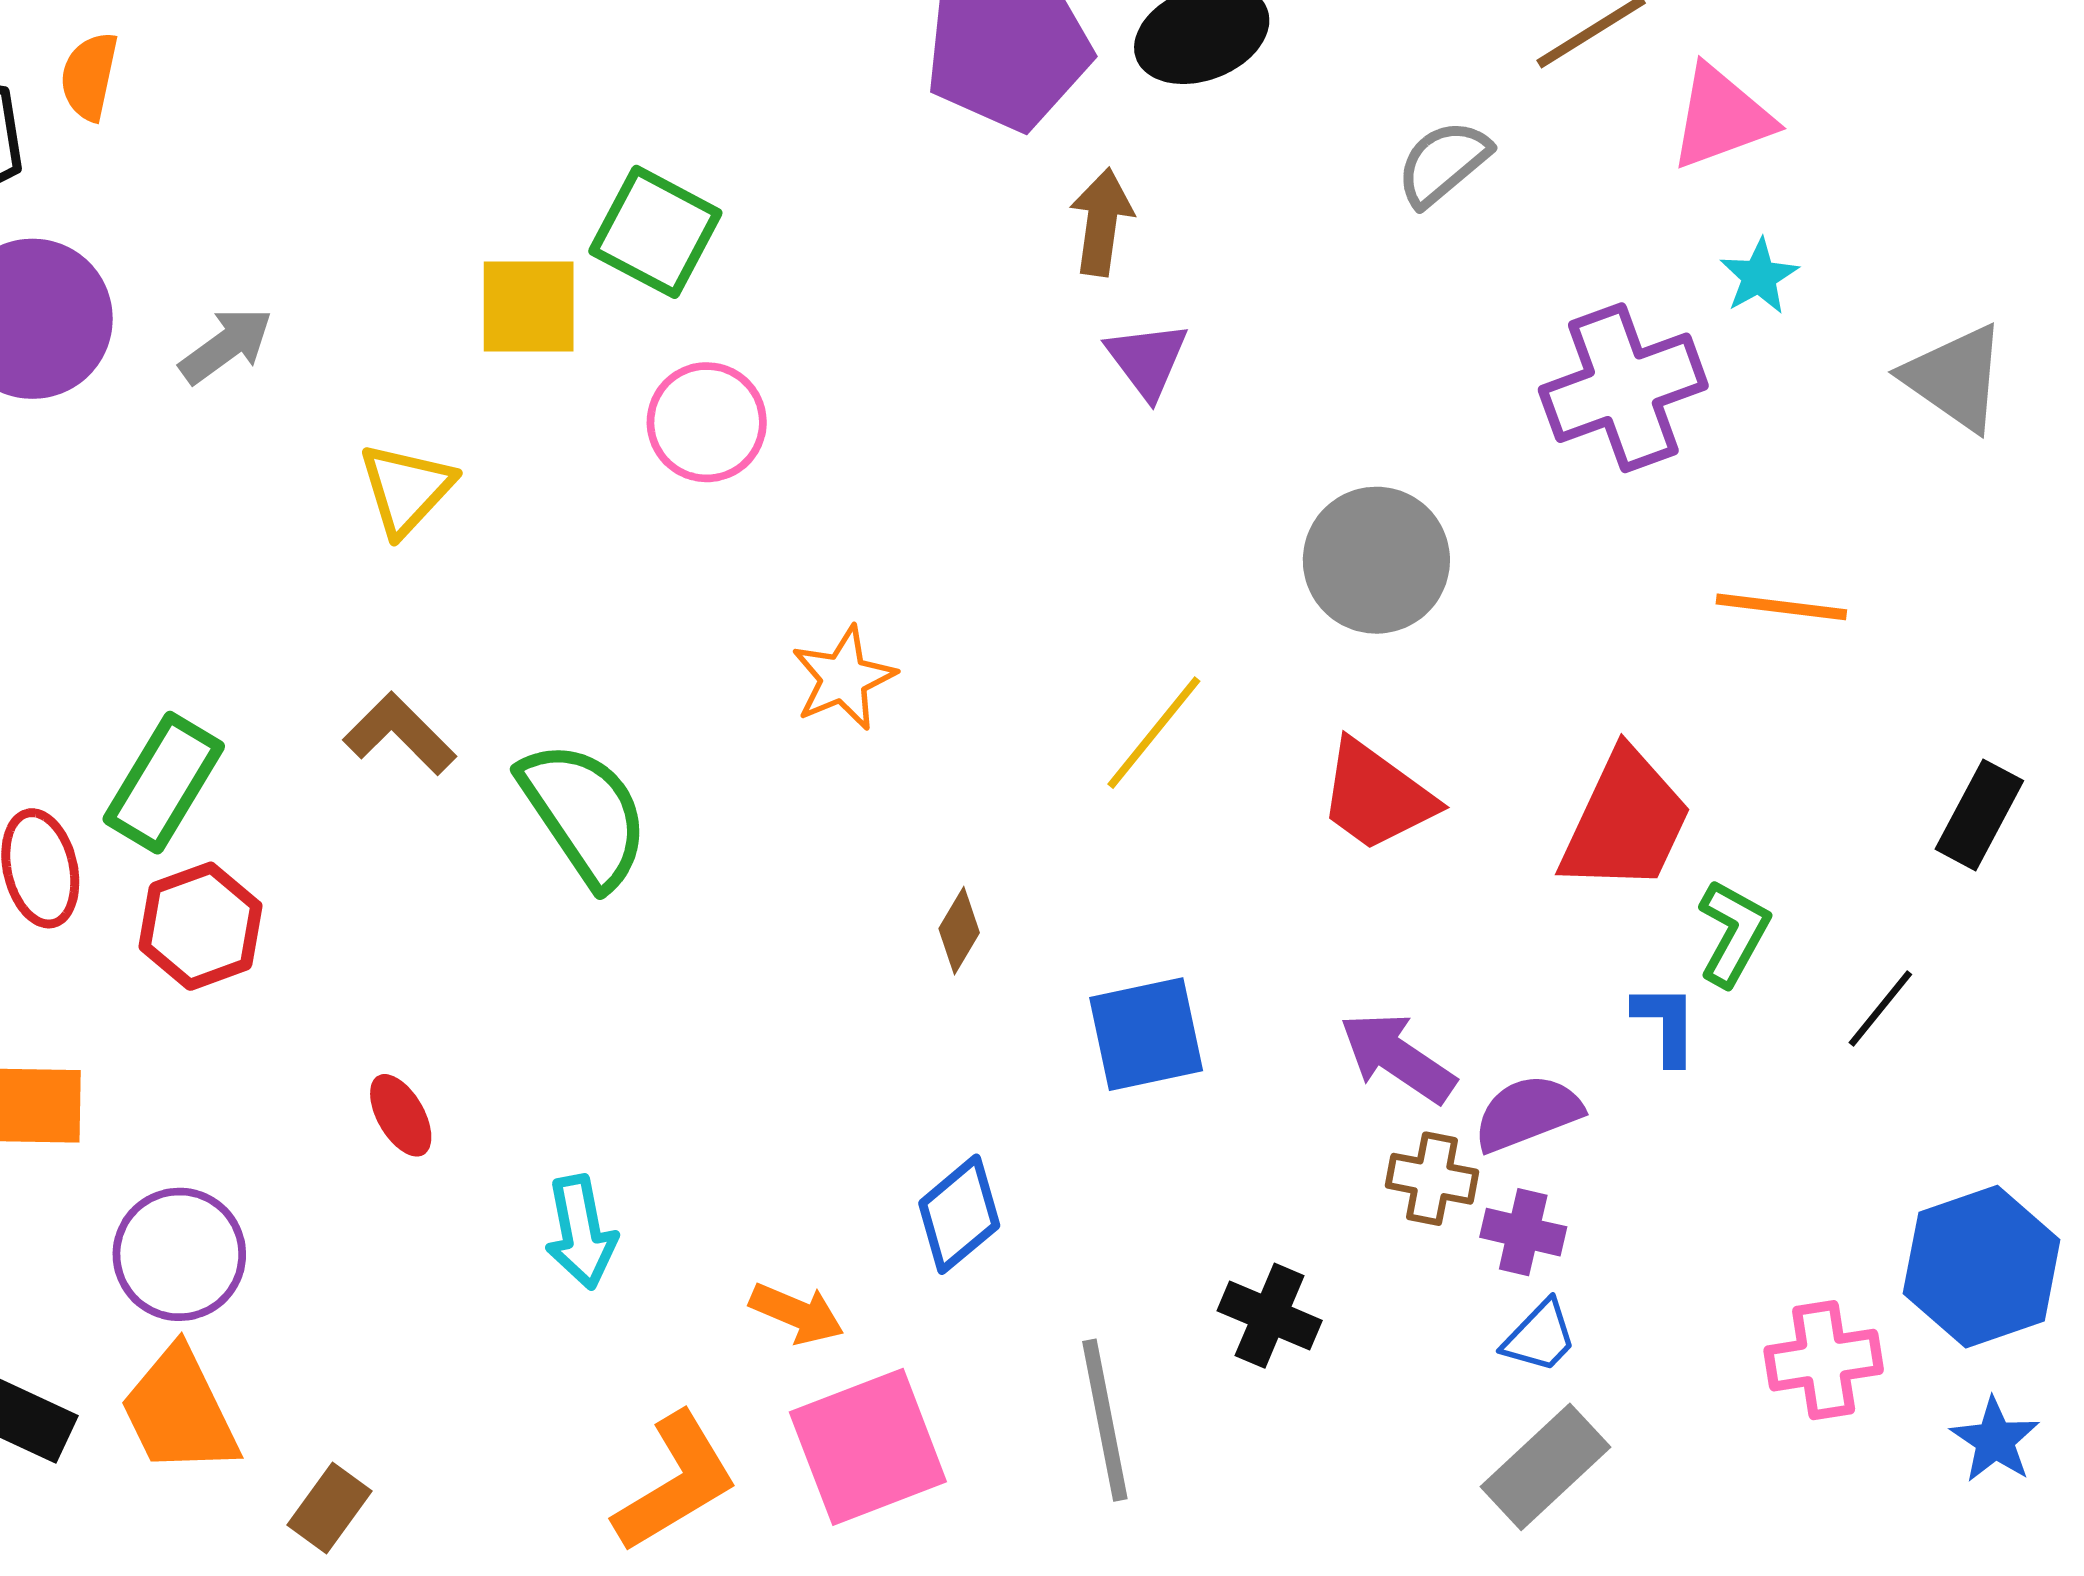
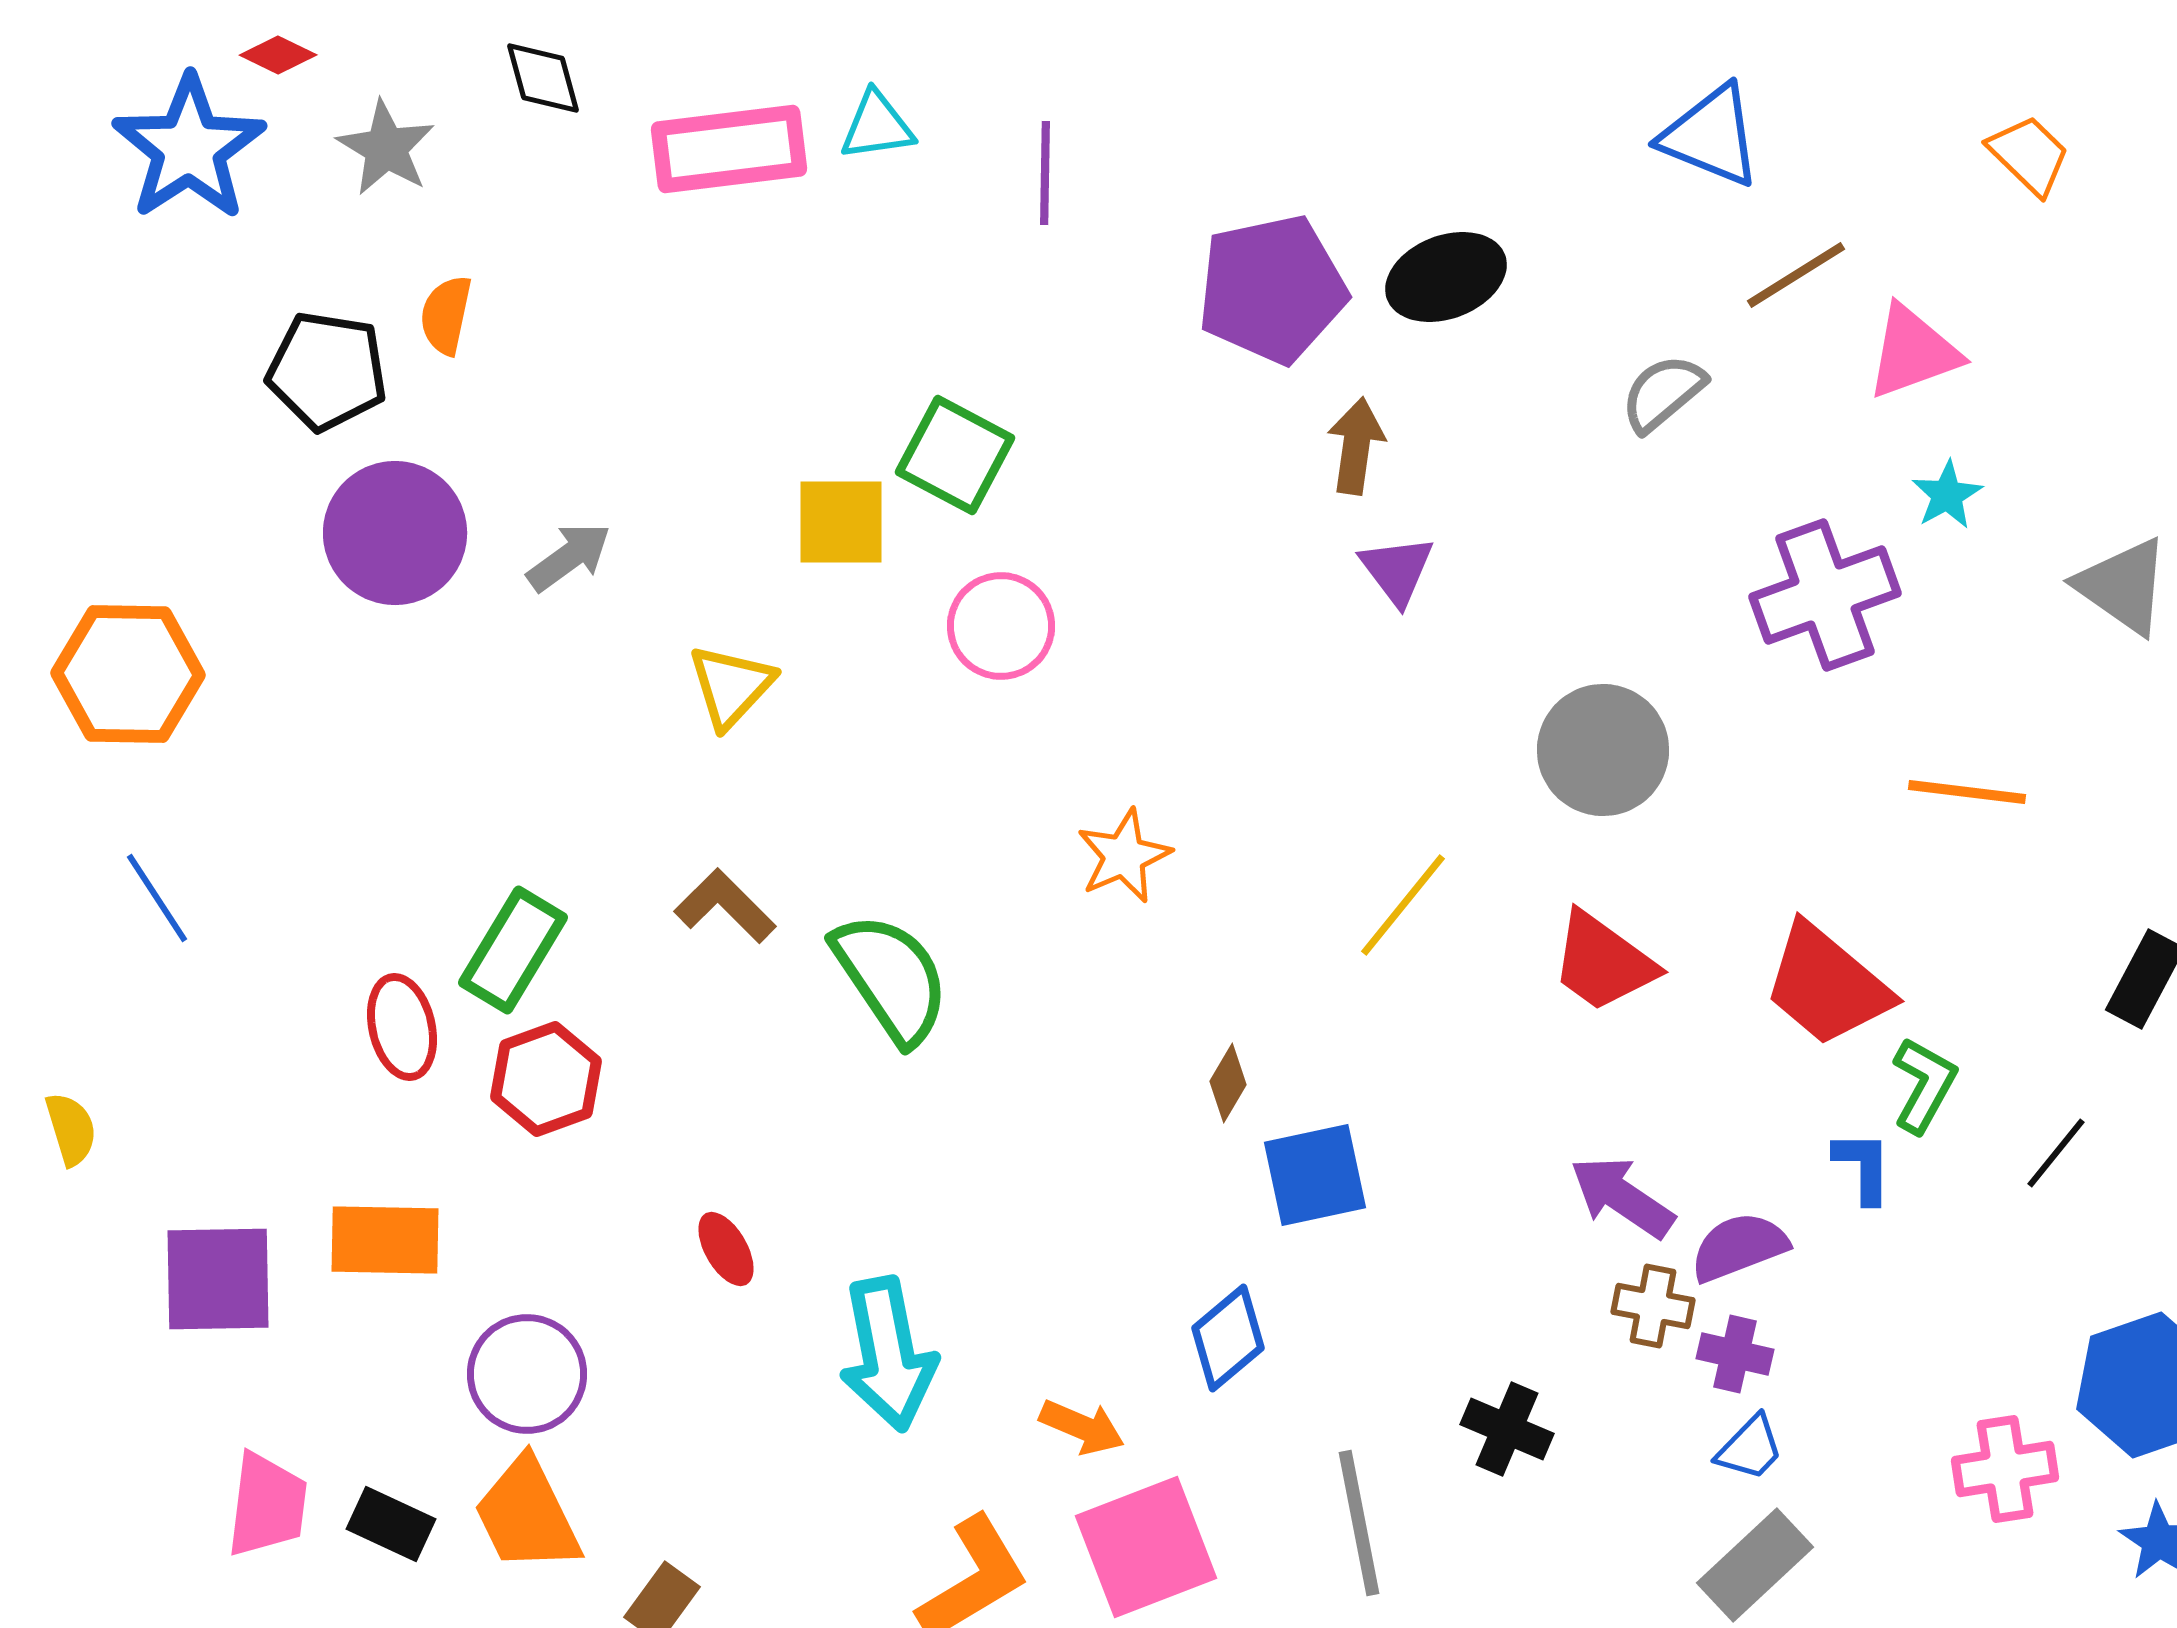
red trapezoid: (1626, 822) -> (1827, 985), turned 105
blue square: (1146, 1034) -> (1315, 1175), moved
cyan arrow: (581, 1232) -> (888, 1354), size x1.5

